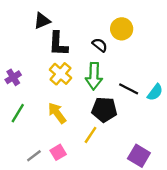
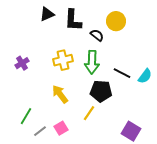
black L-shape: (58, 44) -> (73, 20), moved
yellow cross: (60, 74) -> (63, 60), turned 36
green line: (18, 113) -> (26, 116), moved

